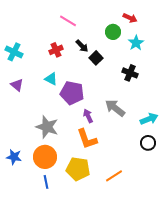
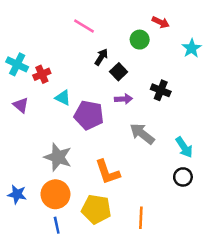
cyan star: (136, 43) -> (192, 48), moved
black arrow: (82, 46) -> (101, 57), turned -104
red cross: (56, 50) -> (42, 74), moved
purple arrow: (88, 116) -> (124, 99), moved, turned 112
cyan arrow: (149, 119) -> (184, 147), turned 78
orange line: (114, 176) -> (141, 218), turned -54

